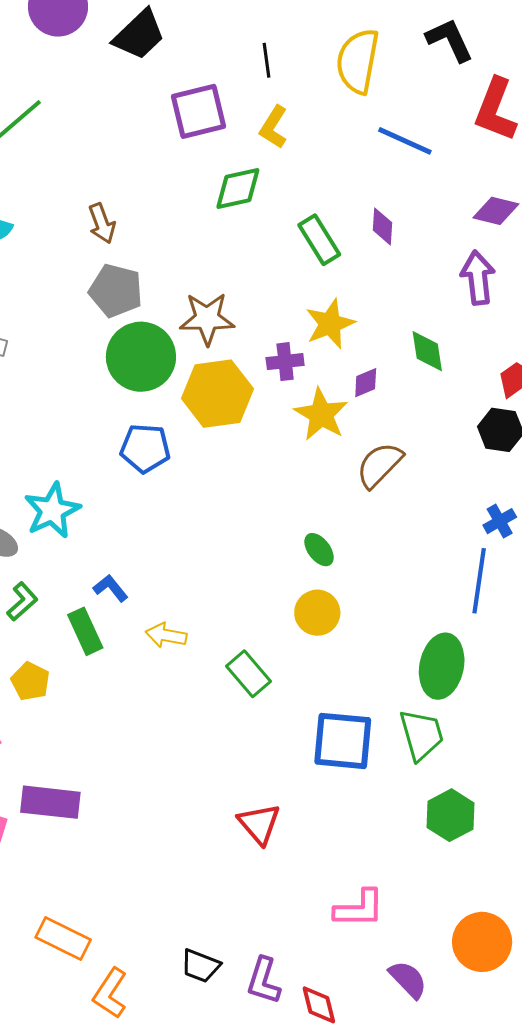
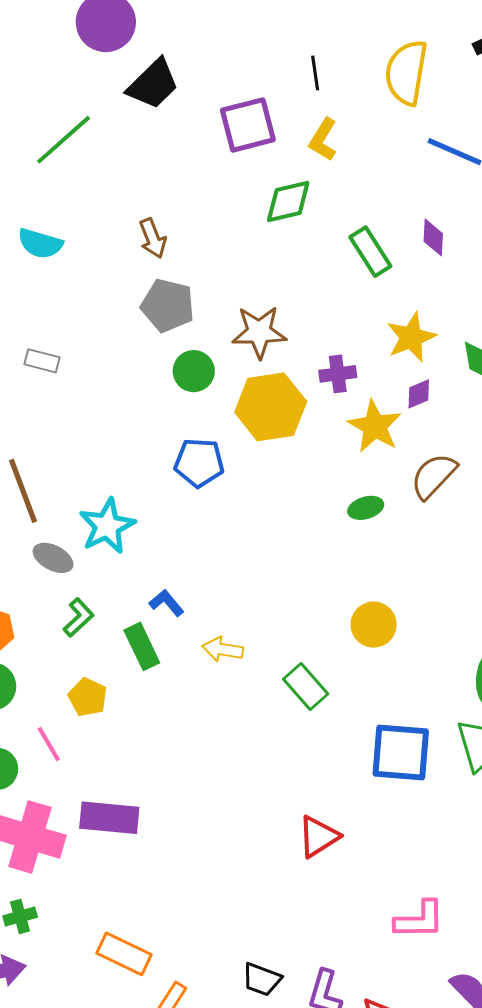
black trapezoid: (139, 35) -> (153, 84), moved
yellow star: (330, 324) -> (411, 337), moved
green circle: (141, 357) -> (194, 371), size x0.6
green ellipse: (319, 550) -> (366, 508), moved, turned -68
red triangle: (259, 824) -> (319, 837), turned 39

